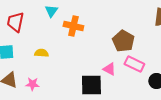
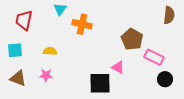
pink rectangle: (134, 64) -> (154, 57), moved
pink star: (32, 84) -> (46, 75), moved

